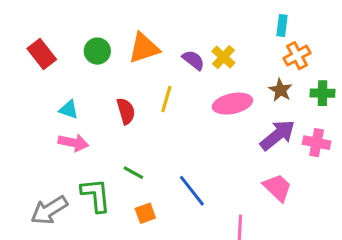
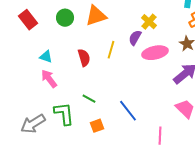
purple semicircle: (193, 60) -> (135, 38), moved, turned -98
pink arrow: (73, 143) -> (49, 79), turned -138

